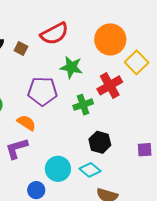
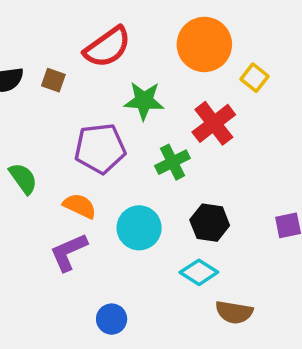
yellow square: (137, 62) -> (254, 78), size x0.7
cyan circle: (58, 169) -> (139, 228), moved

